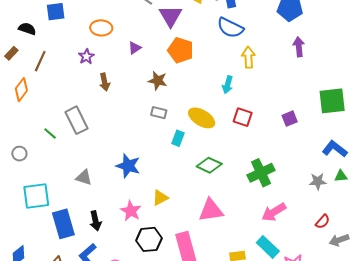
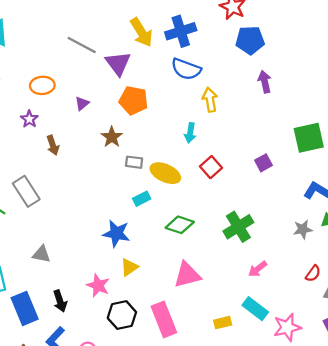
brown star: (158, 81) -> (112, 137), turned 30
gray rectangle: (159, 113) -> (134, 162), moved
red square: (243, 117) -> (211, 167), turned 36
cyan rectangle: (178, 138) -> (142, 199), turned 49
blue star: (128, 166) -> (116, 233), moved
pink arrow: (274, 212) -> (258, 269), size x0.7

